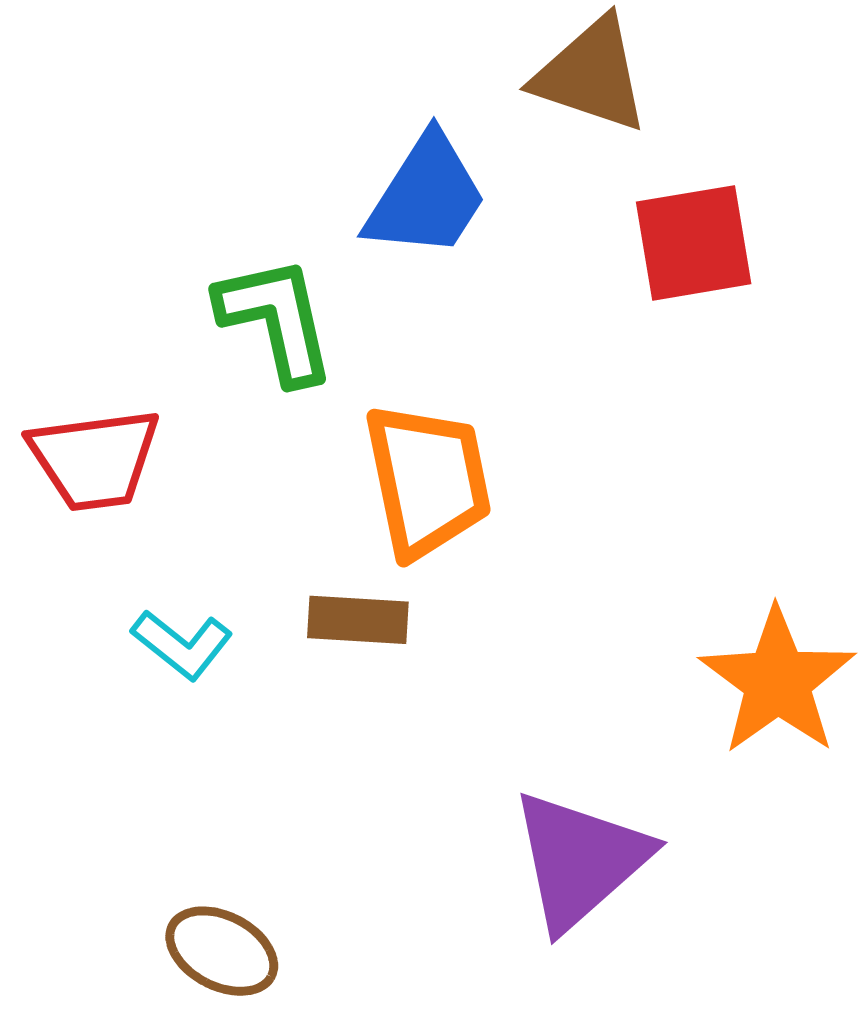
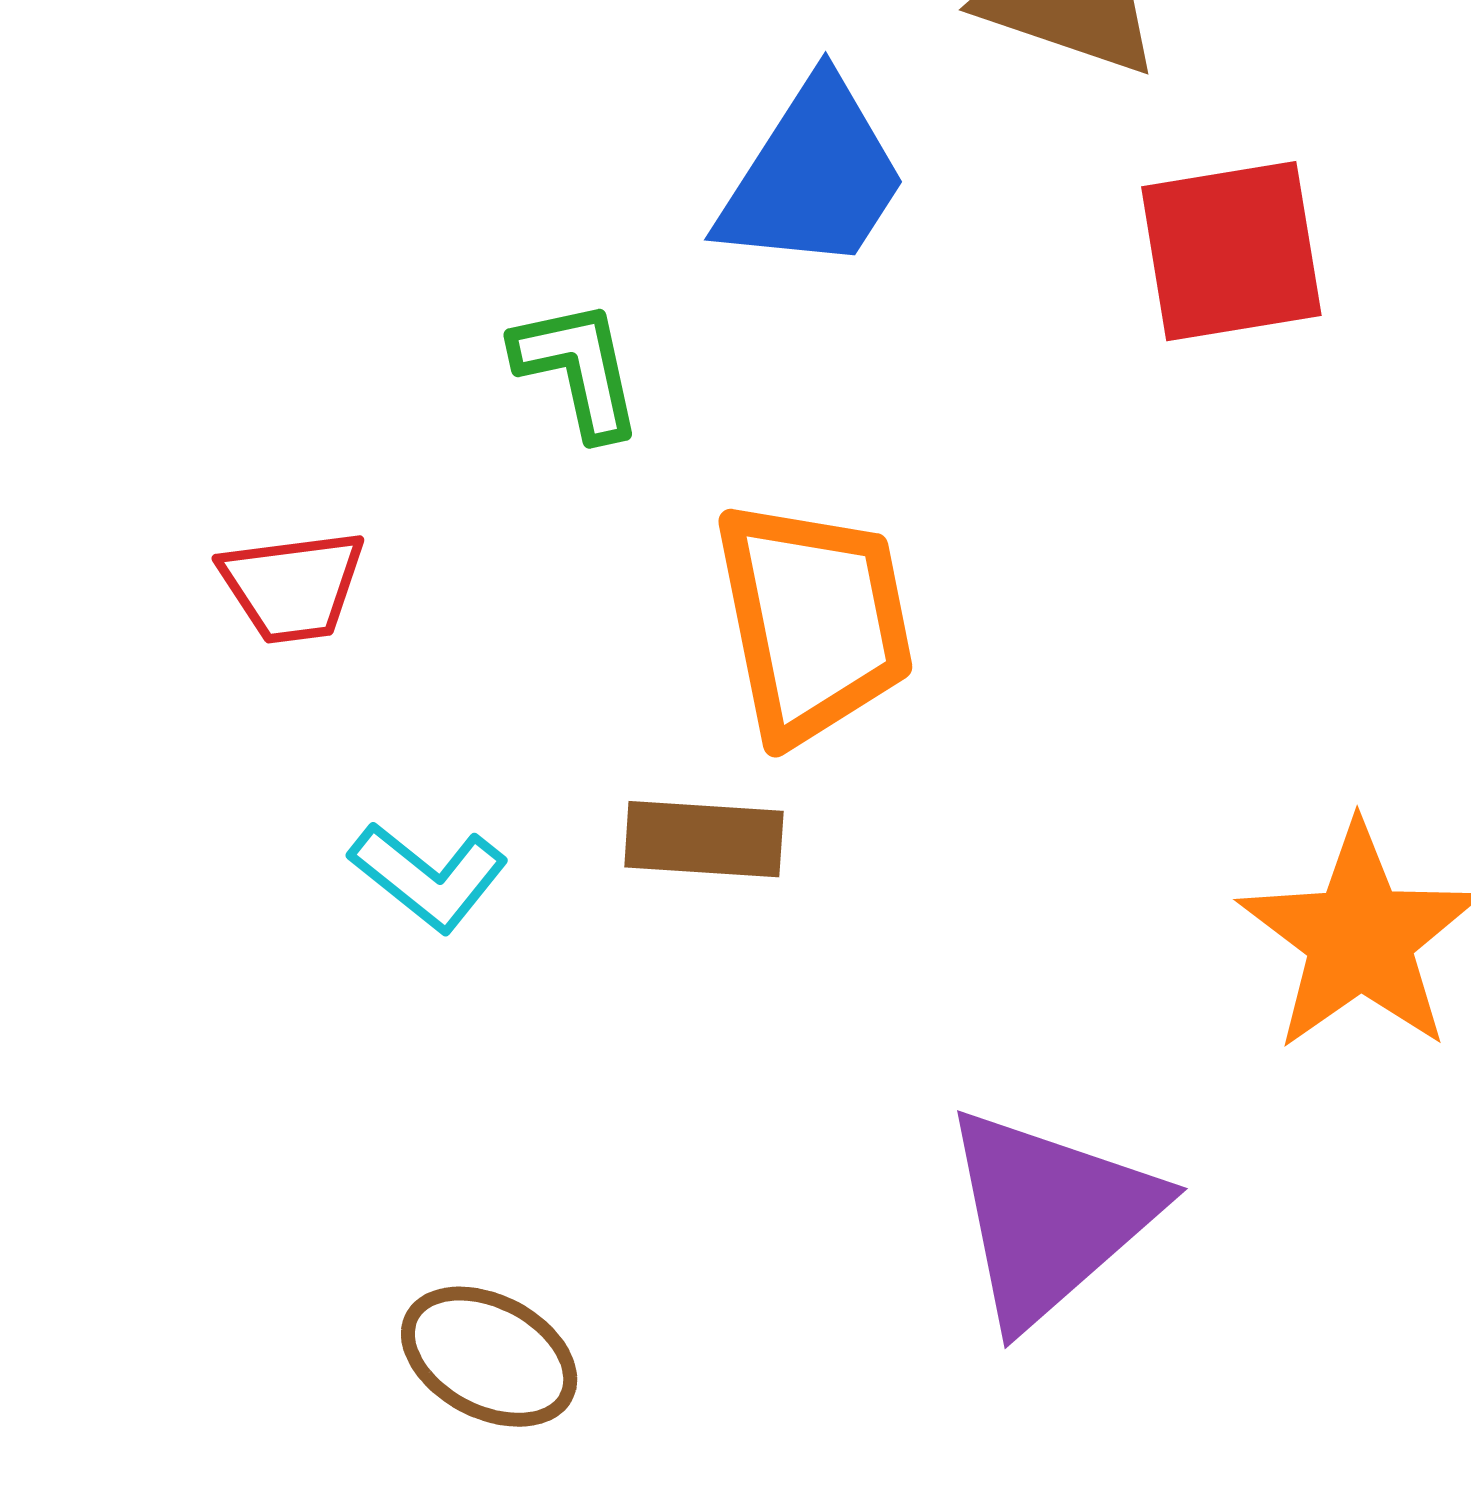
green L-shape: (276, 320) -> (578, 369), size x0.7
red trapezoid: (94, 459) -> (293, 586), size x0.7

